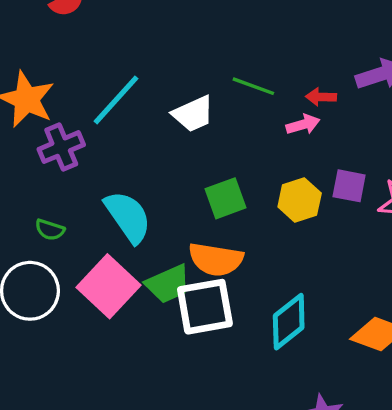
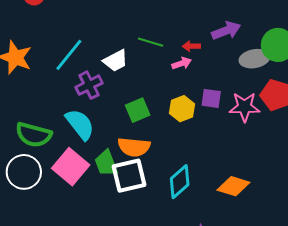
purple cross: (61, 147) -> (89, 85), moved
green semicircle: (50, 230) -> (34, 135), size x2.0
green trapezoid: (168, 284) -> (106, 163), turned 96

